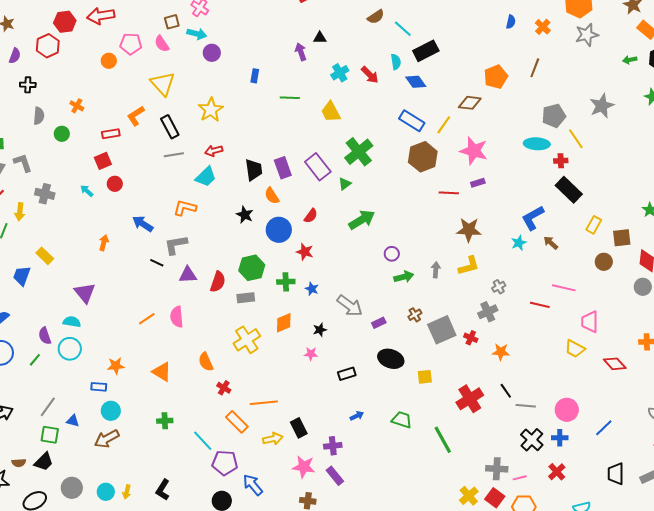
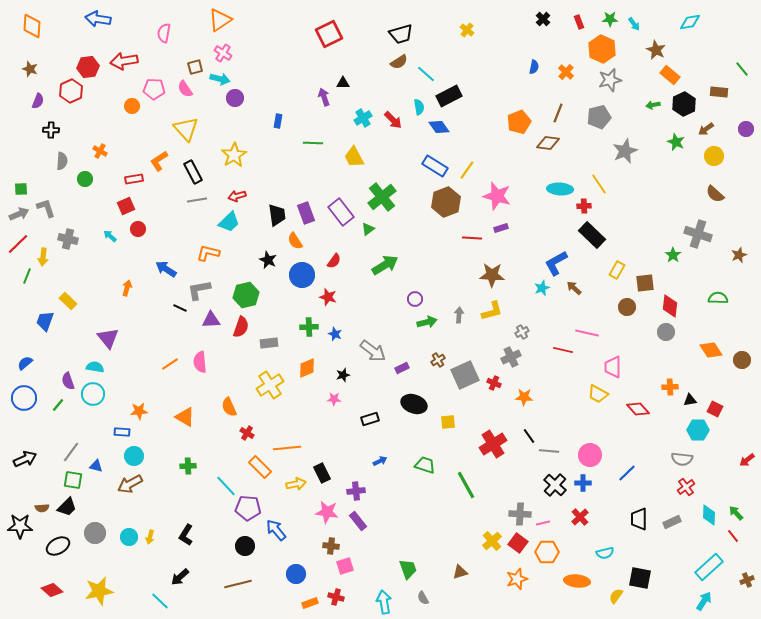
brown diamond: (470, 103) -> (548, 143), moved
gray pentagon: (554, 116) -> (599, 117), moved
green hexagon: (252, 268) -> (246, 295), moved

